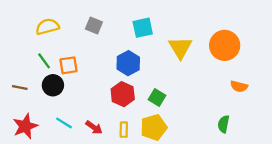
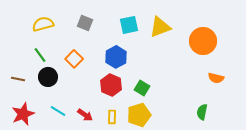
yellow triangle: (180, 48) -> (160, 27), moved, turned 40
orange square: (68, 65) -> (74, 59), moved, turned -36

